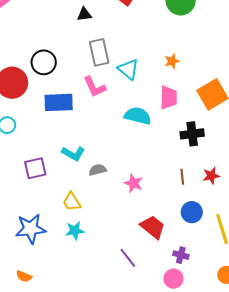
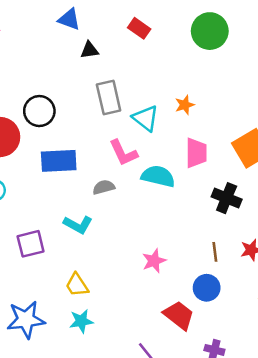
orange star: (172, 61) -> (185, 105), moved
pink L-shape: (95, 87) -> (123, 153), moved
black cross: (192, 134) -> (227, 198), turned 30
gray semicircle: (98, 170) -> (104, 187), moved
pink star: (134, 183) -> (154, 261), turned 30
blue circle: (192, 212) -> (207, 288), moved

